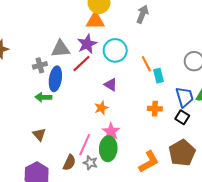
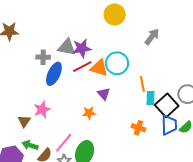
orange triangle: (95, 21) -> (99, 68), moved
purple star: (87, 44) -> (82, 48), moved
green arrow: (43, 97) -> (30, 145), moved
black square: (182, 117) -> (167, 105), moved, size x1.6
pink star: (111, 132) -> (42, 110), moved

